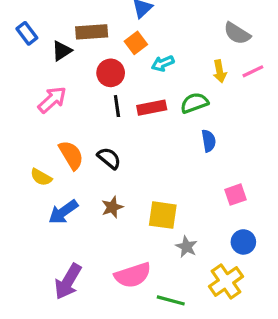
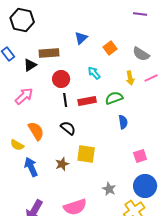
orange square: (136, 43) -> (110, 48), moved
cyan arrow: (163, 63) -> (94, 73), turned 72
black semicircle: (109, 158) -> (68, 128), moved
blue arrow: (63, 212) -> (31, 167), turned 102
yellow square: (163, 215) -> (86, 154), moved
blue circle: (243, 242) -> (145, 186), size x1.5

